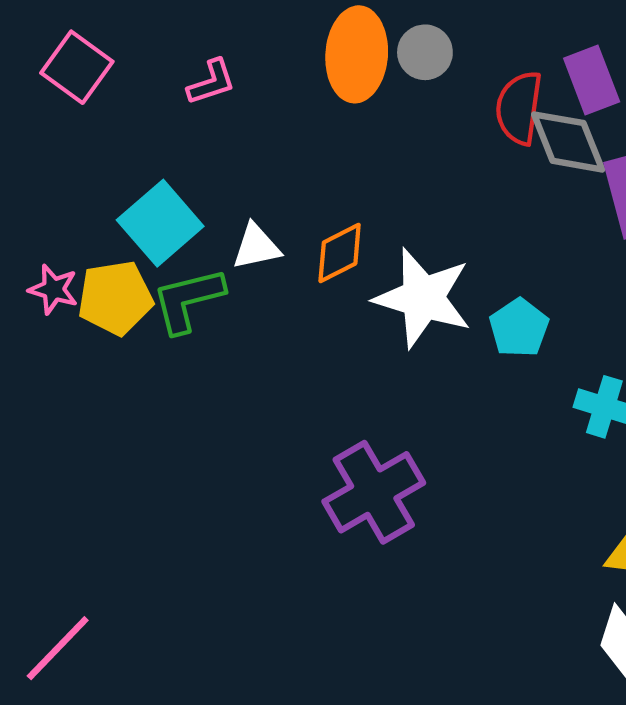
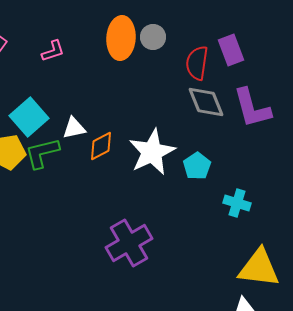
gray diamond: (568, 142) -> (206, 102), moved
orange diamond: (340, 253) -> (101, 146), moved
white star: (423, 298) -> (152, 152), turned 30

